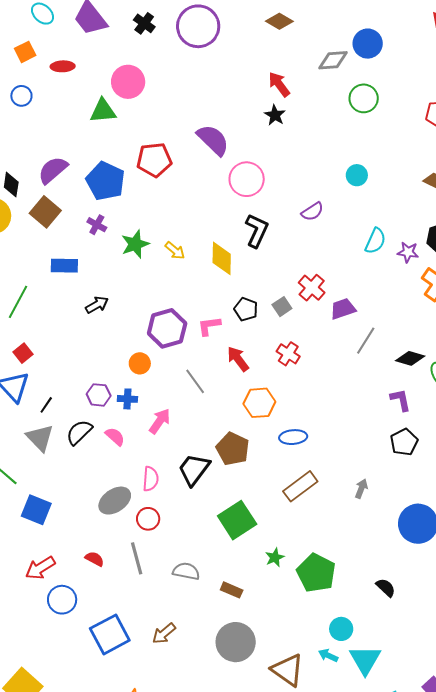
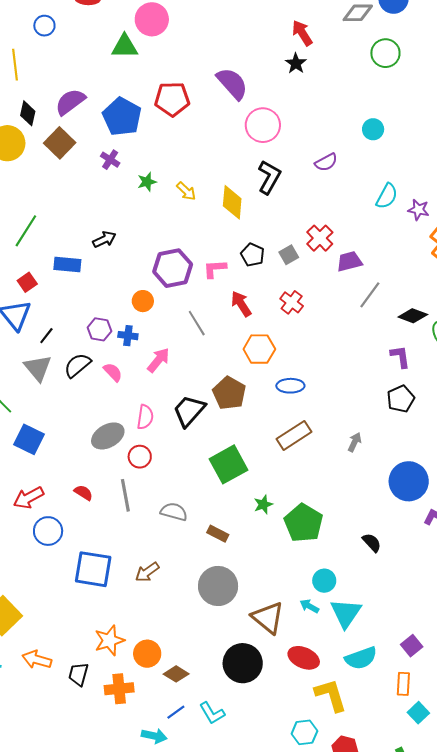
green star: (135, 244) -> (147, 182), size x0.7
blue rectangle: (64, 266) -> (67, 265), moved
blue square: (110, 634) -> (93, 569), turned 33

